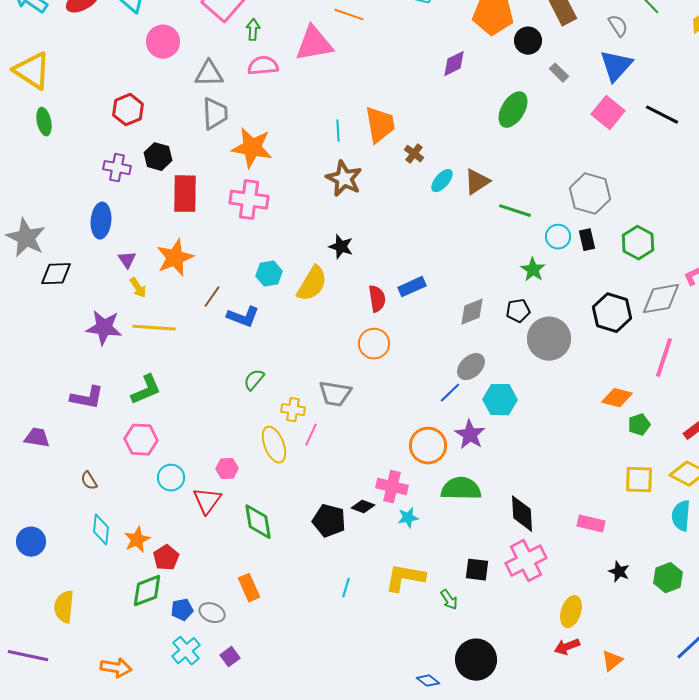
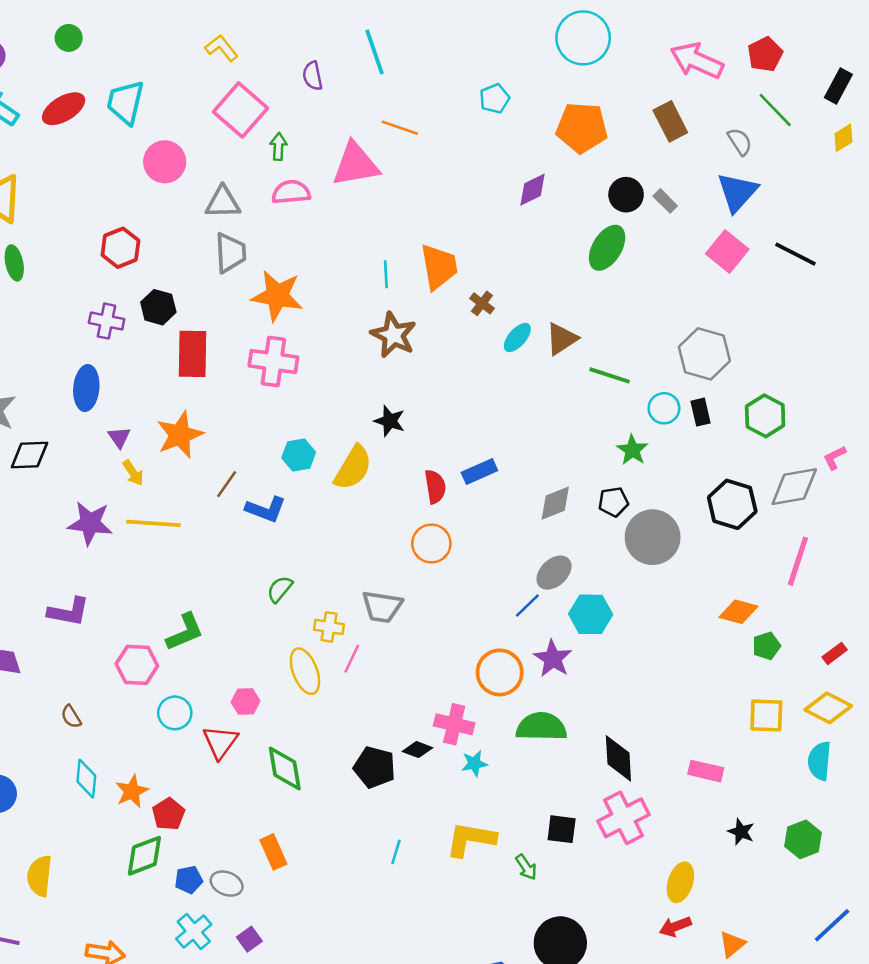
black circle: (528, 41) -> (626, 195), moved
green L-shape: (146, 390) -> (185, 632), moved

